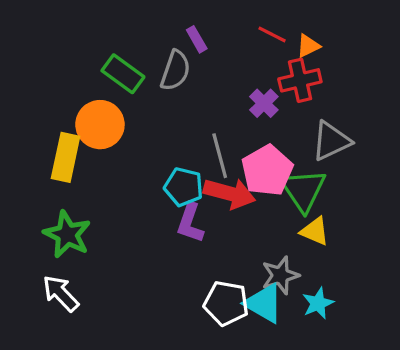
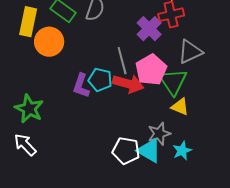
purple cross: (264, 103) -> (149, 29), size x1.4
yellow rectangle: (66, 157) -> (28, 22), moved
purple L-shape: (190, 223) -> (81, 86), moved

